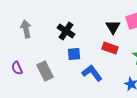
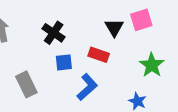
red rectangle: (110, 48) -> (99, 55), moved
blue L-shape: (92, 73) -> (87, 87), turned 85

